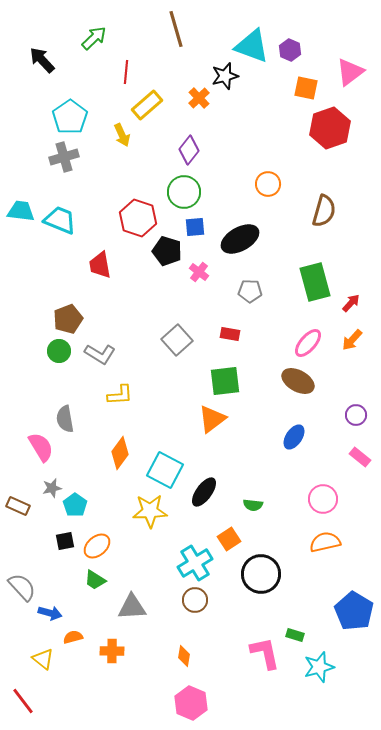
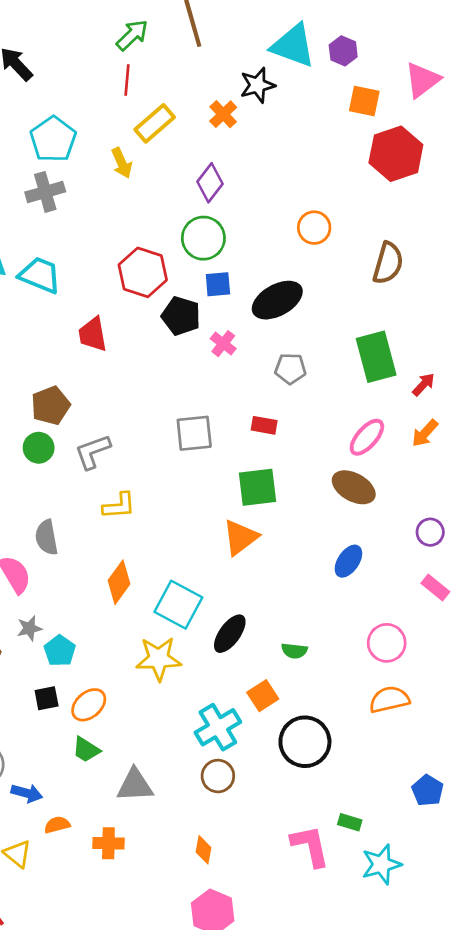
green arrow: (94, 38) -> (132, 35), moved
gray square: (177, 340) -> (194, 433), turned 36
gray L-shape: (100, 354) -> (93, 452), turned 128
blue pentagon: (354, 611) -> (428, 791), size x0.6

